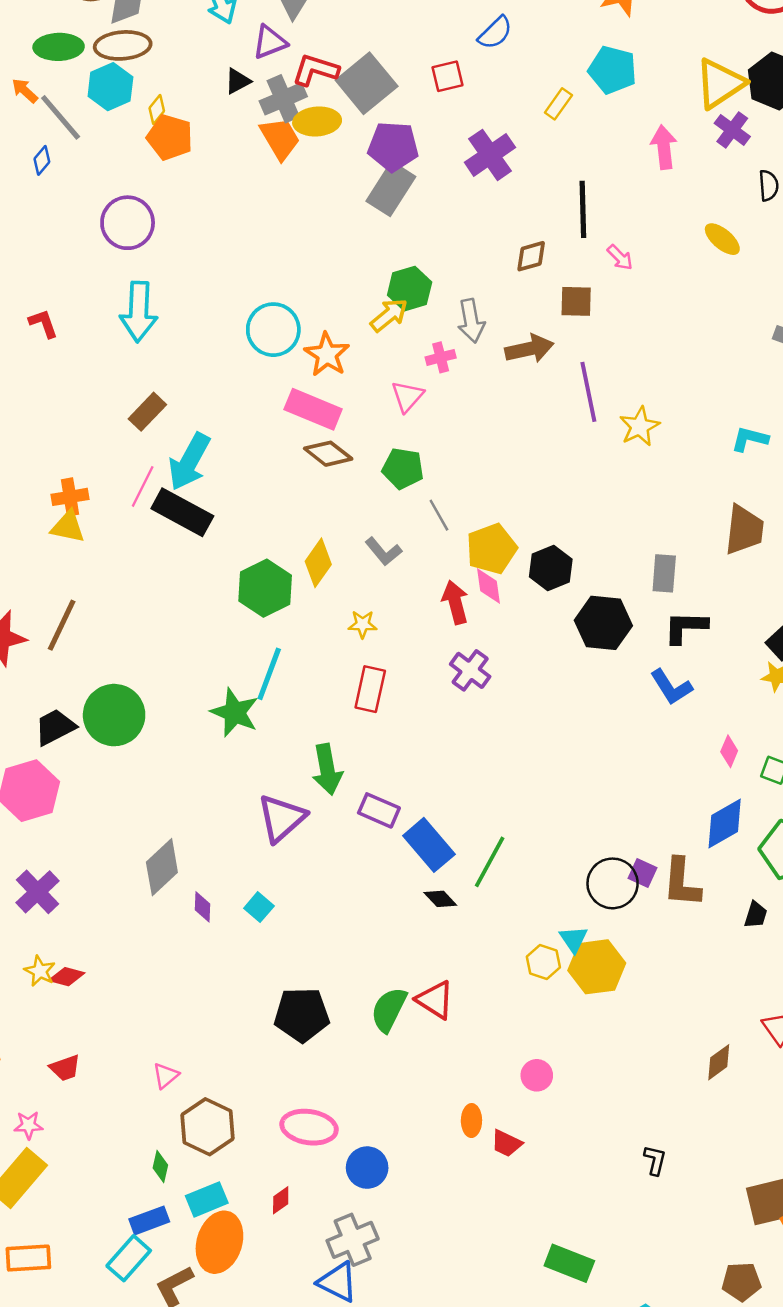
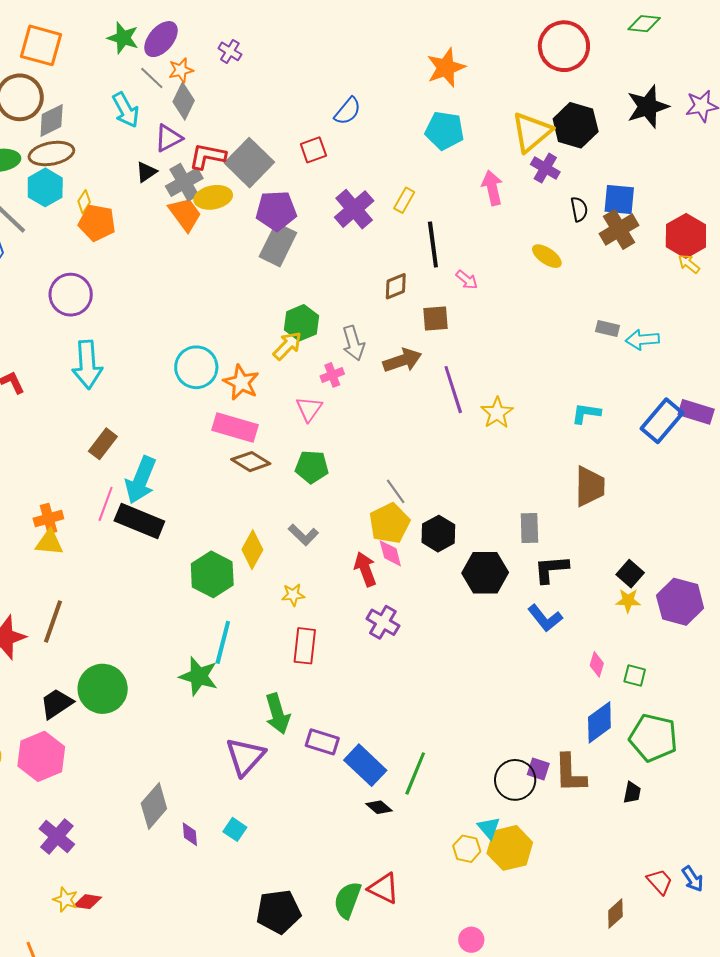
yellow rectangle: (558, 104) -> (404, 200), moved
gray line: (439, 515) -> (396, 491), moved

